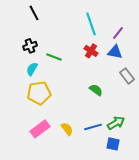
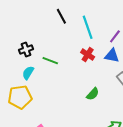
black line: (34, 13) -> (61, 16), moved
green semicircle: (96, 90) -> (93, 94), turned 96
yellow pentagon: (39, 93) -> (20, 97), moved

